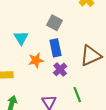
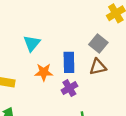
gray square: (54, 23) -> (98, 44), moved
brown triangle: (91, 56) -> (98, 67), moved, size x0.7

